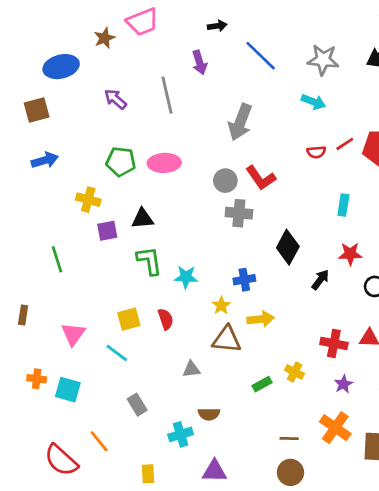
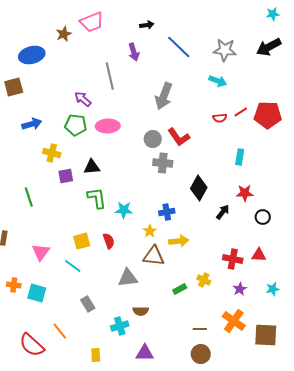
purple arrow: (115, 99) -> (83, 99), moved
blue arrow: (45, 160) -> (32, 124), moved
gray triangle: (191, 369) -> (128, 278), size x1.5

